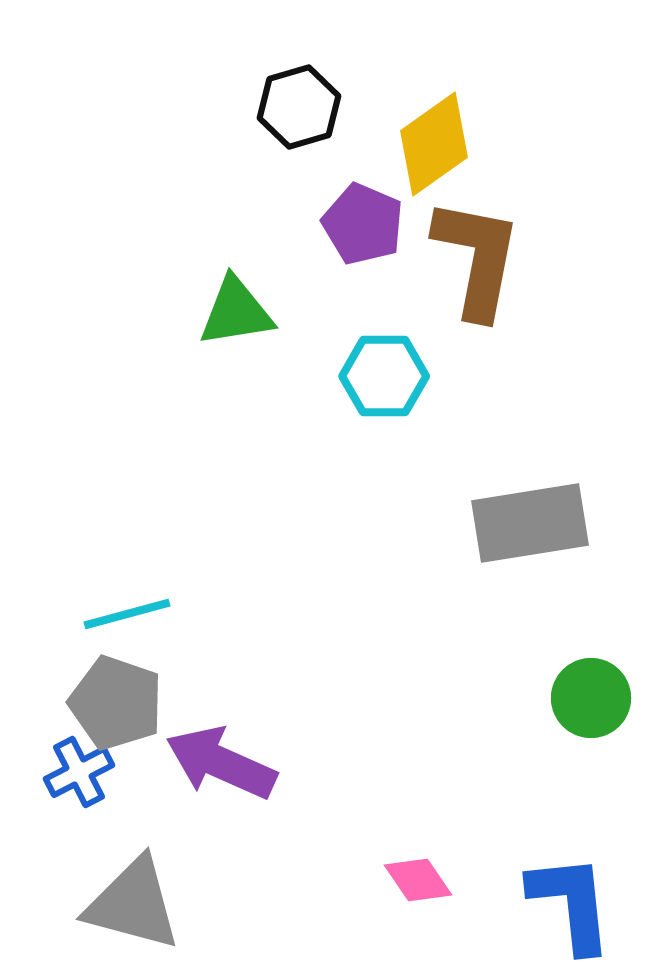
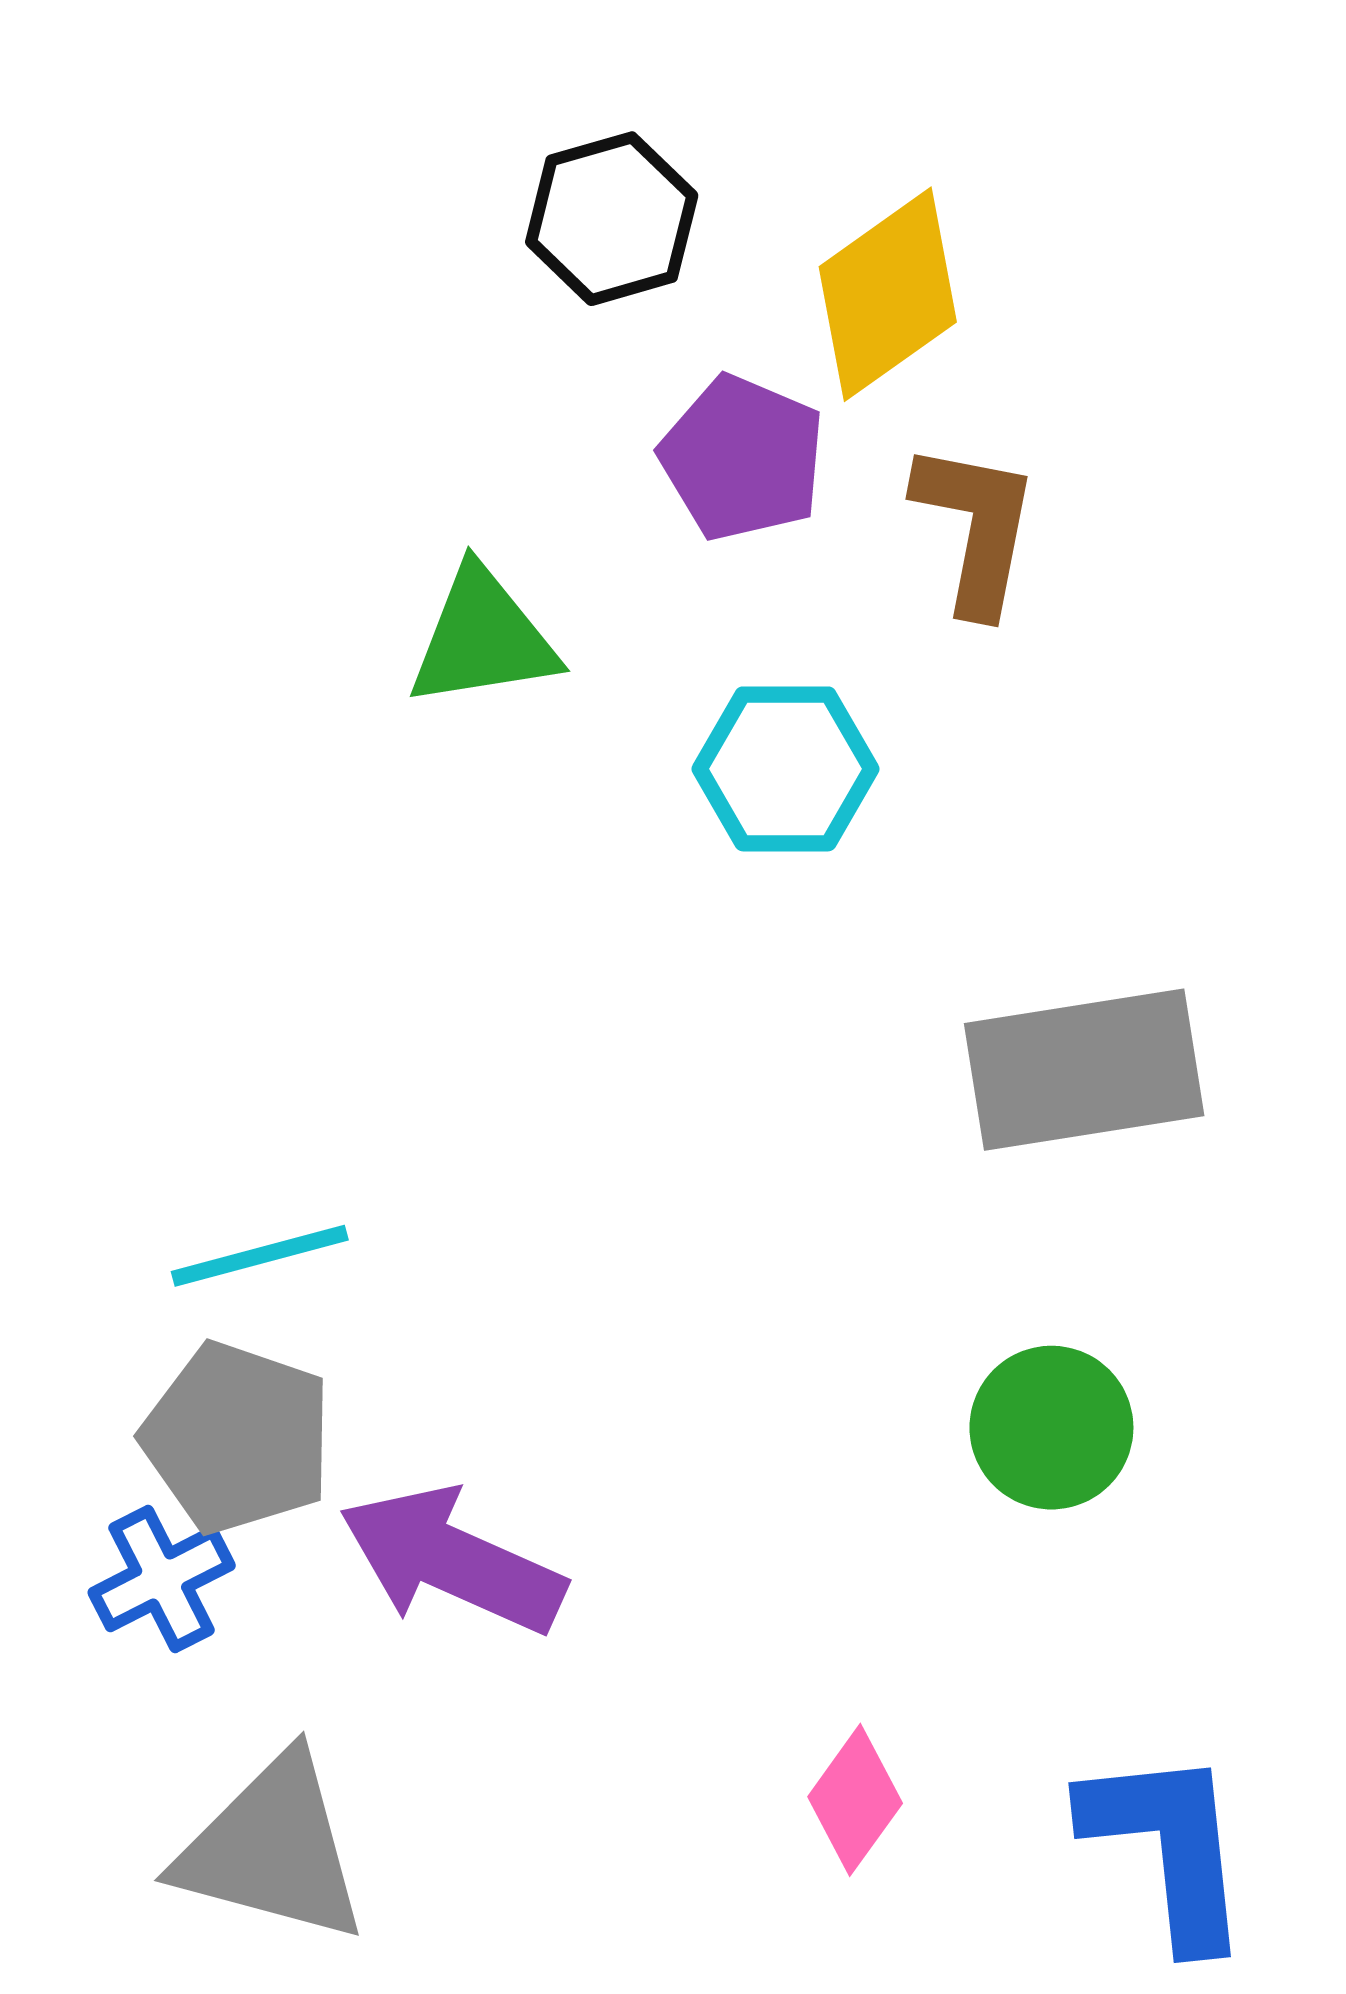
brown L-shape: (477, 258) -> (976, 528), size x0.7
green circle: (591, 698) -> (1051, 1428), moved
pink diamond: (418, 880) -> (855, 1800), turned 70

